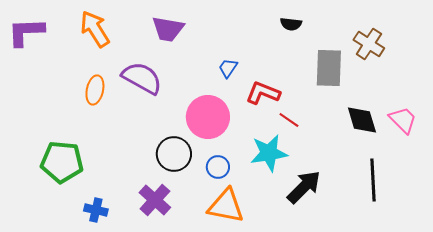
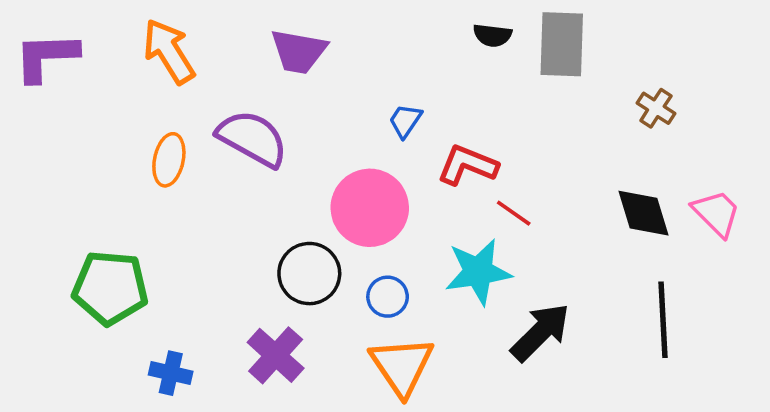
black semicircle: (291, 24) -> (492, 35), moved
brown cross: (369, 44) -> (656, 108), moved, size x0.7
gray rectangle: (329, 68) -> (562, 44), moved
orange triangle: (226, 206) -> (402, 366), turned 45

